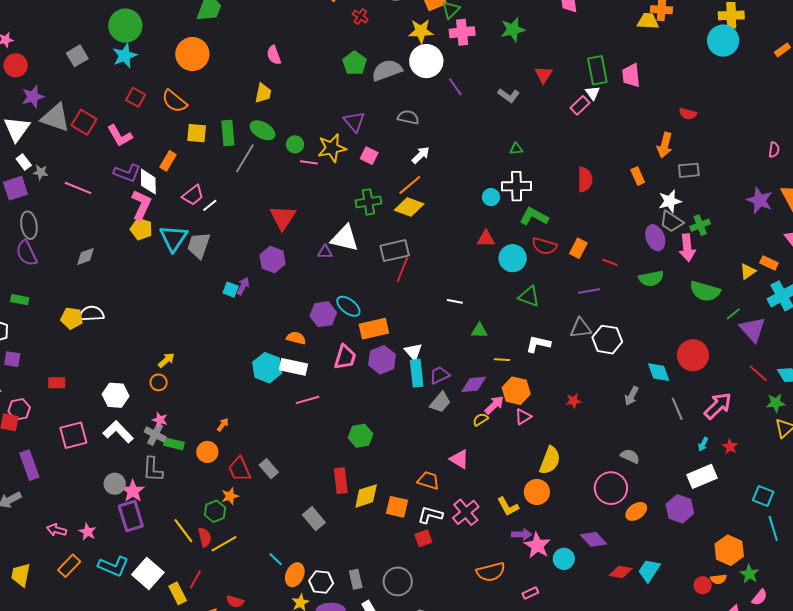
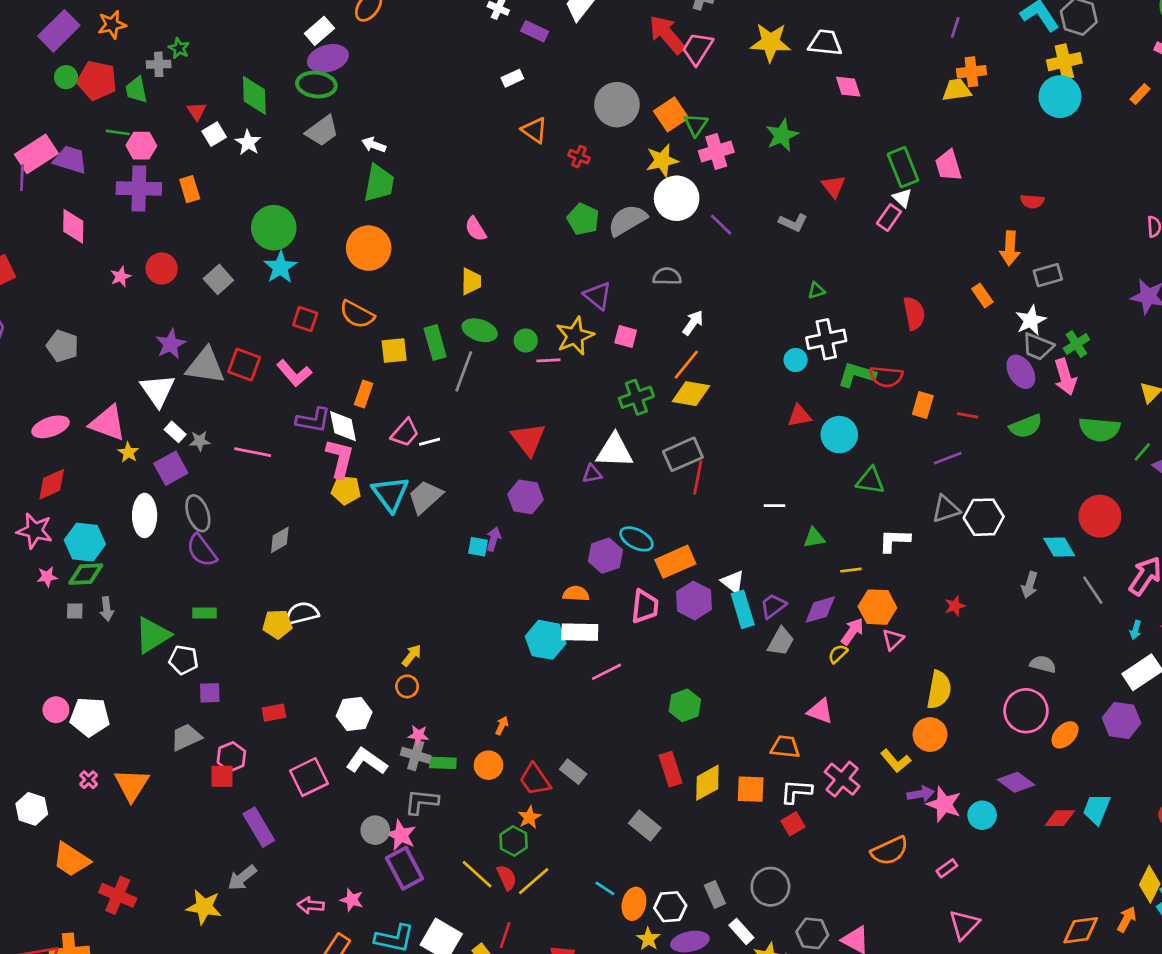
red circle: (16, 65) -> (162, 269), moved
white line: (210, 205) -> (430, 442), turned 35
gray trapezoid: (199, 245) -> (425, 497), turned 40
red semicircle: (544, 246) -> (886, 377), moved
gray L-shape: (153, 469) -> (421, 802), turned 104

